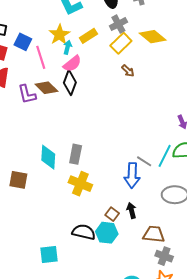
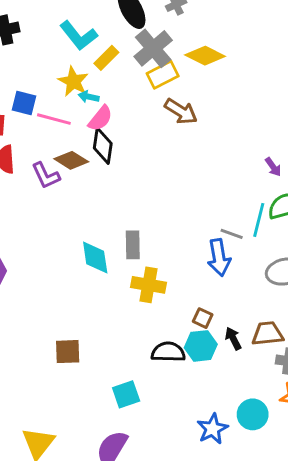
gray cross: (118, 24) -> (153, 48), size x1.5
yellow rectangle: (88, 36) -> (106, 58), moved
yellow rectangle: (121, 43) -> (163, 75), turned 30
cyan arrow: (68, 47) -> (89, 97), turned -80
pink line: (41, 57) -> (54, 119), turned -45
brown arrow: (128, 71) -> (181, 111), size x1.6
brown square: (18, 180) -> (68, 352), moved
black arrow: (131, 211) -> (233, 339), moved

